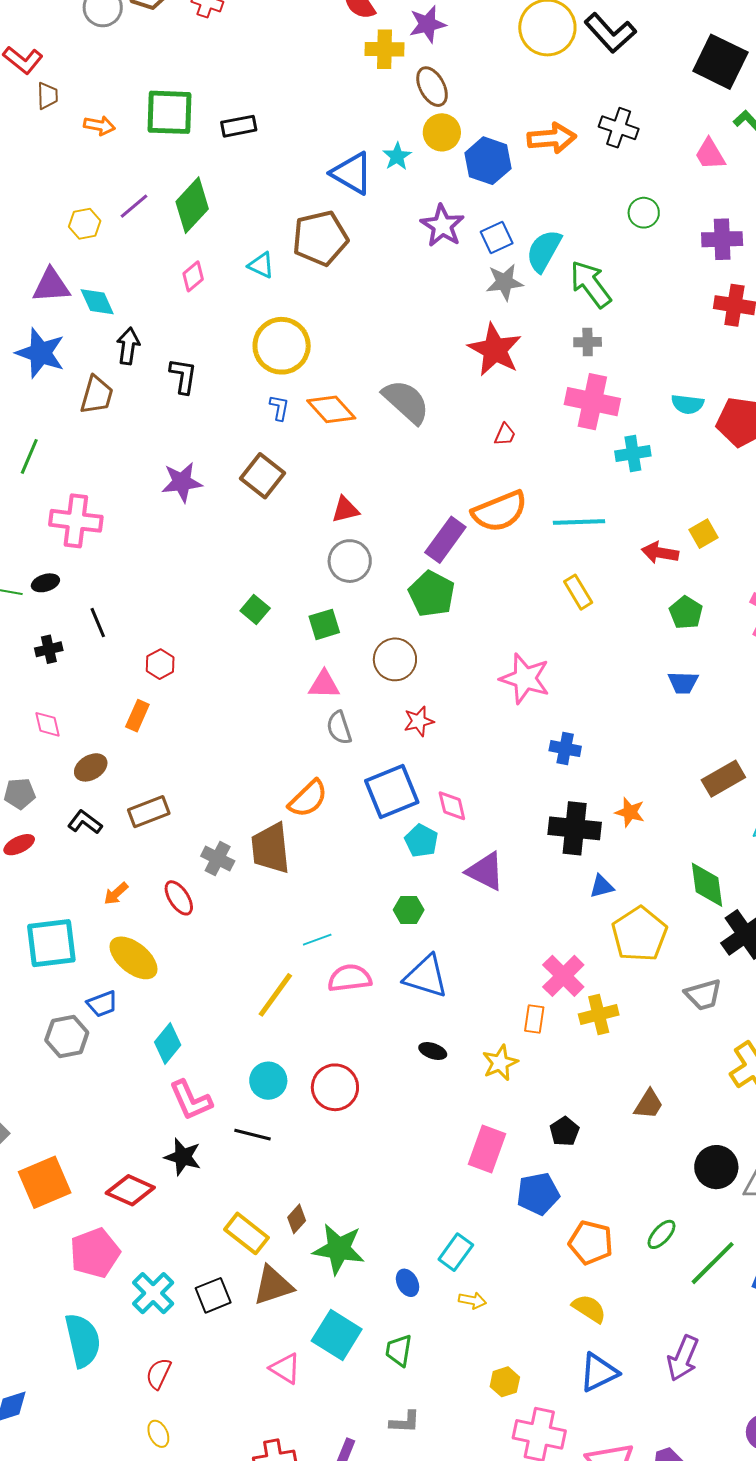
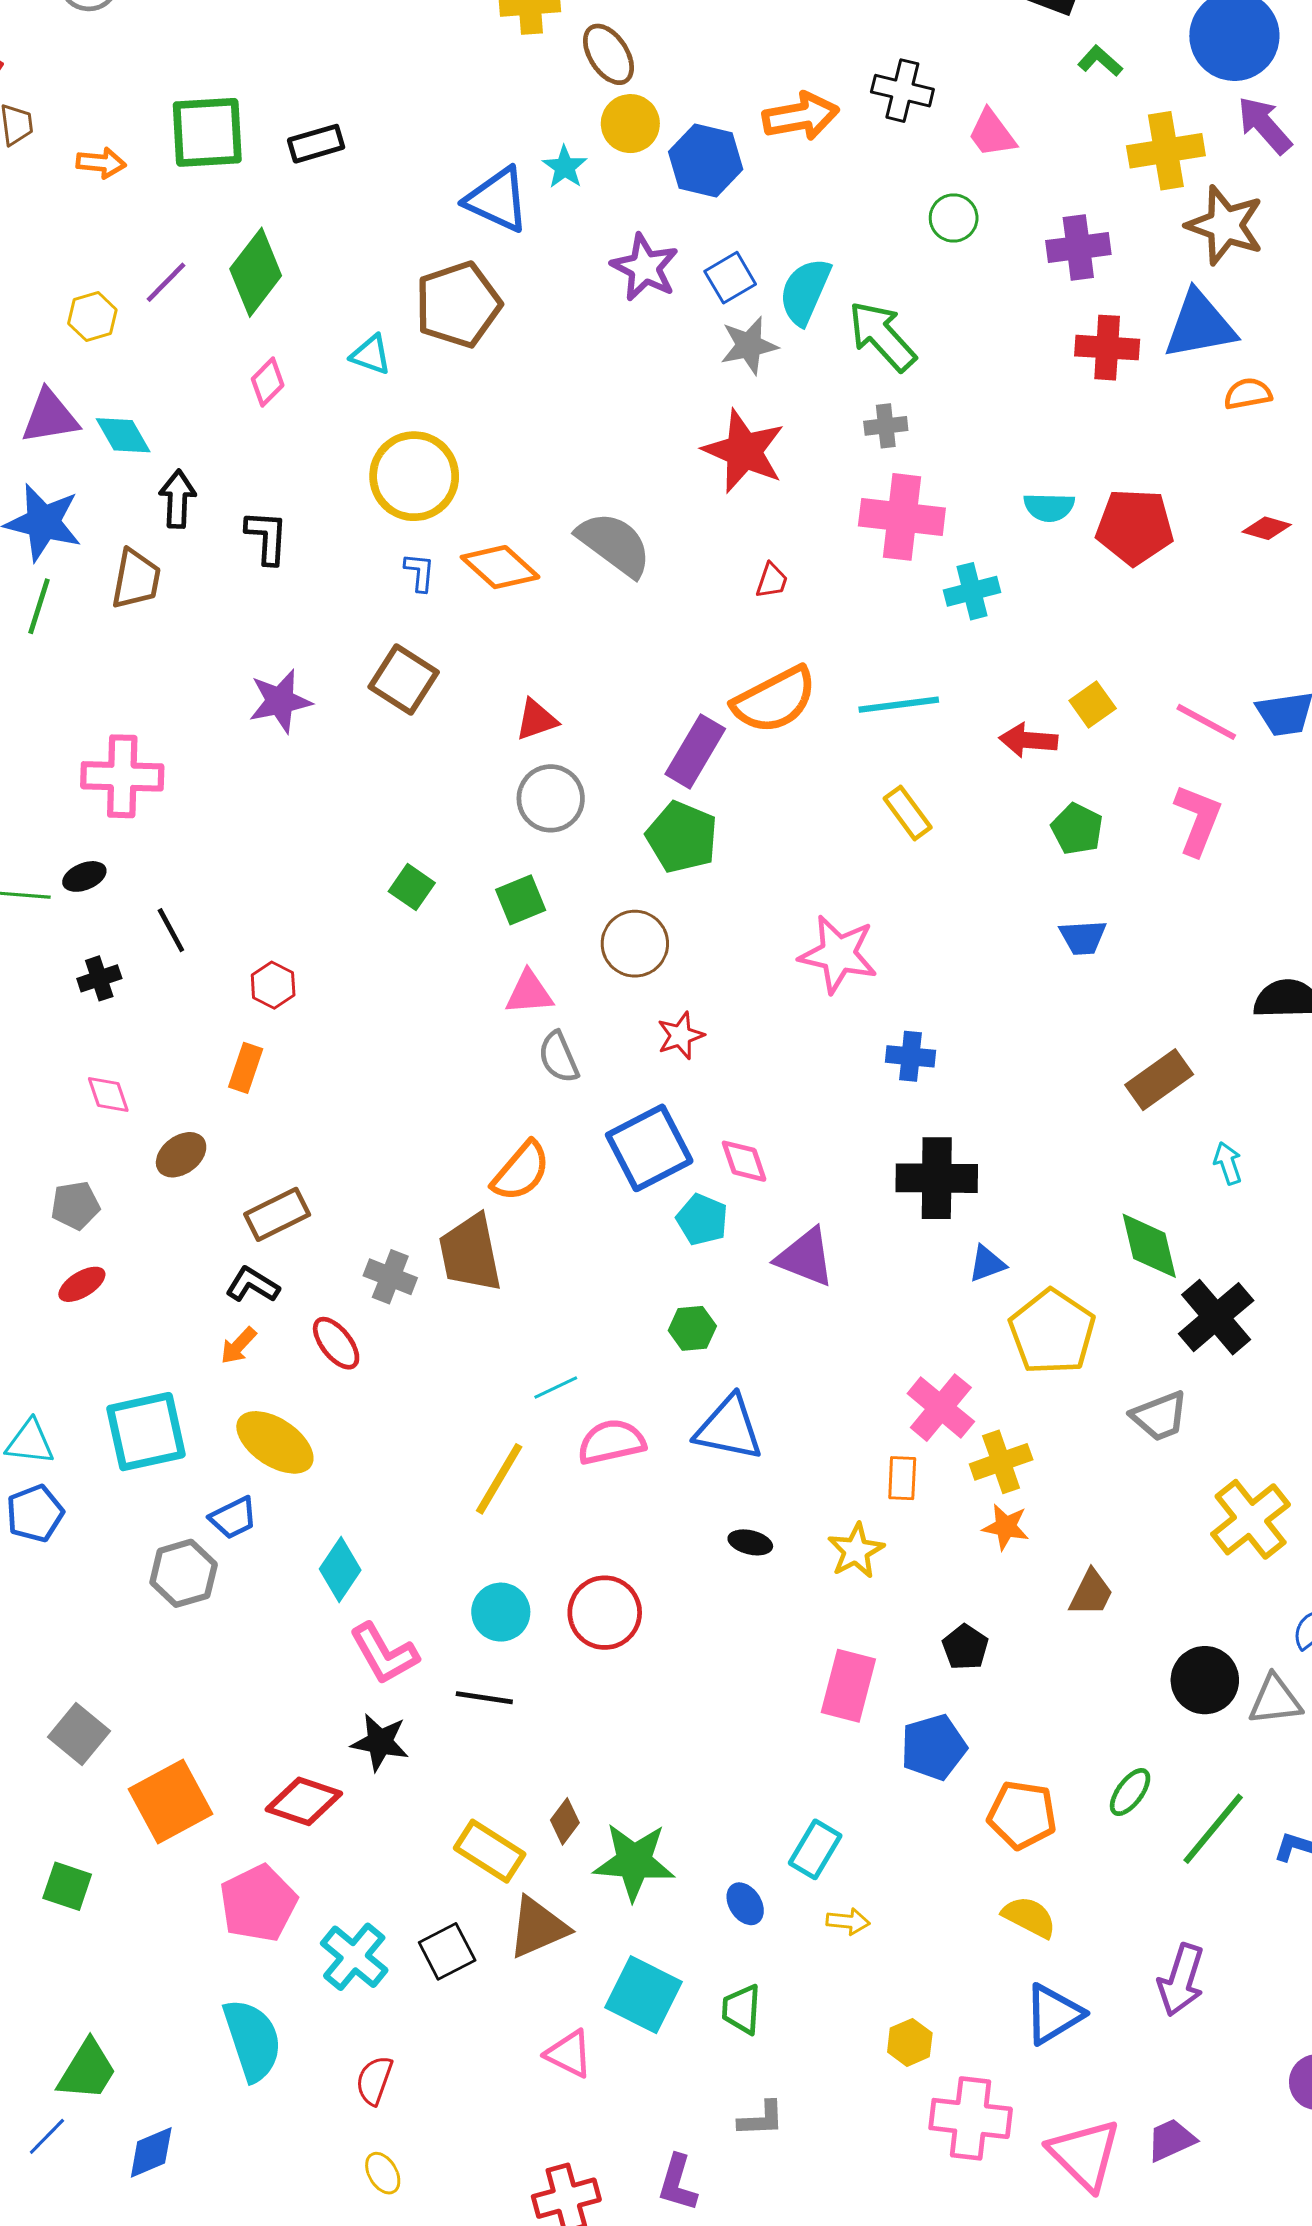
pink trapezoid: (710, 154) -> (992, 133), moved
green line: (29, 456) -> (39, 606), moved
orange star: (630, 812) -> (1006, 1527), moved
black L-shape: (85, 822) -> (252, 1285), moved

